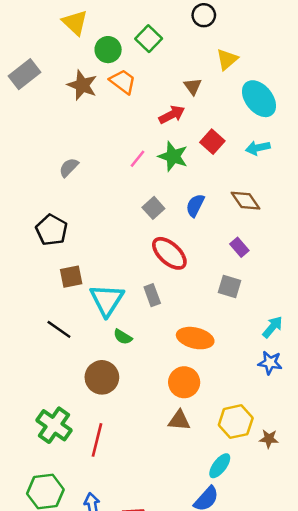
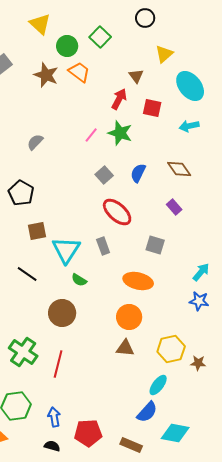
red arrow: (172, 115) -> (119, 99), turned -35
red square: (212, 142) -> (152, 108), moved, turned -30
gray square: (230, 287) -> (155, 245), moved

